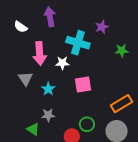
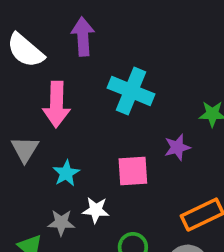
white semicircle: (21, 27) -> (25, 50), size x1.5
purple star: (102, 27) -> (177, 147), moved
white star: (62, 63) -> (96, 210), moved

